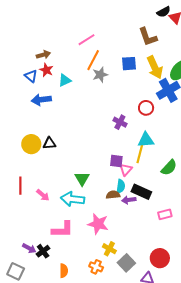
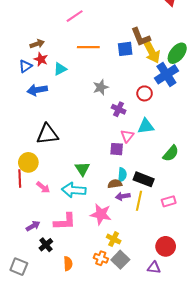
brown L-shape: (148, 37) -> (141, 37), moved
pink line: (87, 40) -> (75, 16), moved
orange line: (93, 60) -> (88, 47), turned 65
gray star: (100, 75) -> (101, 87), moved
blue triangle: (31, 76) -> (25, 66), turned 48
black triangle: (49, 143) -> (47, 134), size x1.6
yellow circle: (31, 144) -> (28, 162), moved
yellow line: (140, 154) -> (139, 201), moved
pink triangle: (126, 170) -> (127, 136), moved
purple arrow: (129, 200) -> (123, 196), moved
purple arrow: (29, 248) -> (33, 226), moved, turned -56
gray square: (126, 263) -> (120, 260), moved

